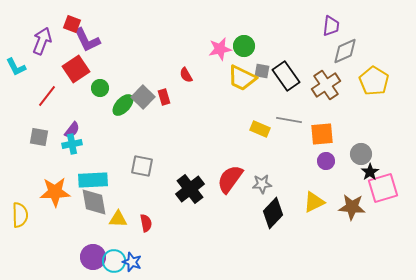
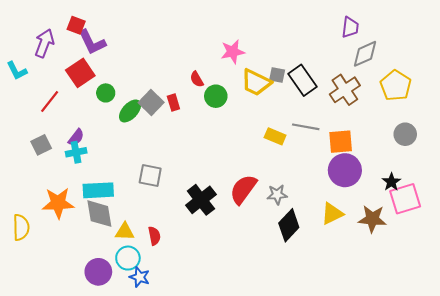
green circle: (244, 46) -> (216, 96), moved
gray square: (39, 137) -> (41, 145), turned -36
gray circle: (361, 154) -> (405, 134), moved
purple circle: (326, 161) -> (345, 170), size x1.8
cyan circle: (114, 261) -> (128, 258), moved

